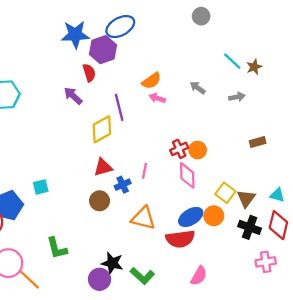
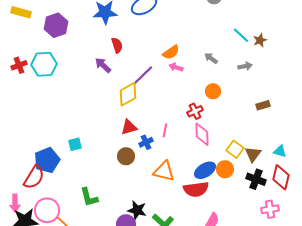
purple hexagon: (103, 50) -> (56, 25), moved
purple line: (119, 107) -> (143, 75), turned 60
orange circle: (198, 150) -> (213, 91), moved

